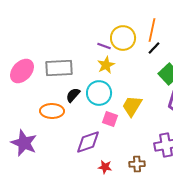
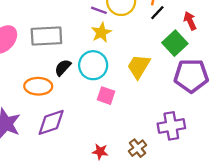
yellow trapezoid: (132, 106) -> (139, 66), moved
purple diamond: (88, 142) -> (51, 122), moved
brown cross: (137, 164) -> (137, 148), turned -35

